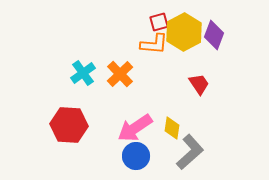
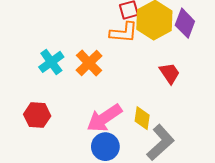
red hexagon: (69, 125) -> (37, 115), size x0.7

